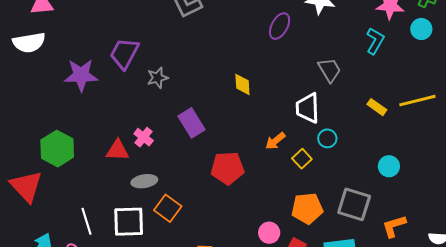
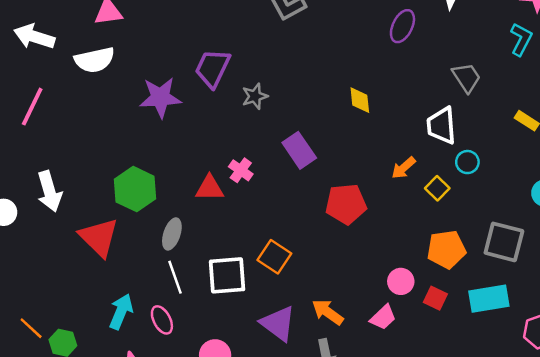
gray ellipse: (144, 181) -> (172, 234), moved, turned -60

